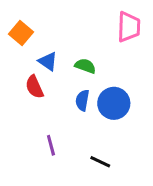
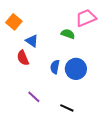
pink trapezoid: (129, 27) -> (86, 18), turned -115
green semicircle: (85, 66) -> (68, 34), moved
purple line: (51, 145) -> (34, 97), turned -32

